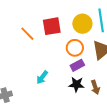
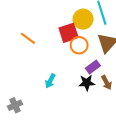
red square: (52, 26) -> (69, 33), moved
purple rectangle: (77, 65) -> (93, 67), moved

